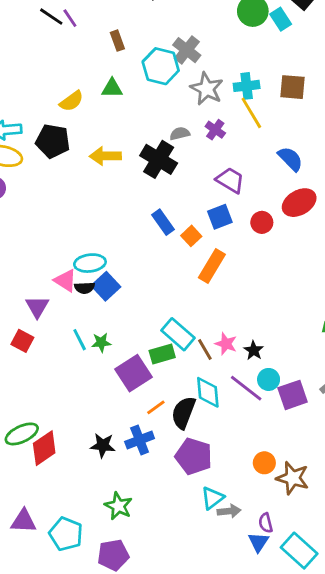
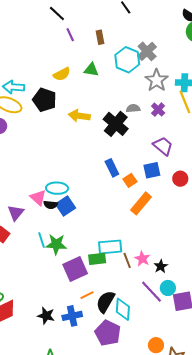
purple line: (70, 18) -> (70, 35), moved
cyan rectangle: (178, 334) -> (110, 247), turned -55
green star: (101, 342) -> (56, 244), size x1.5
cyan diamond: (208, 392) -> (123, 309), moved

